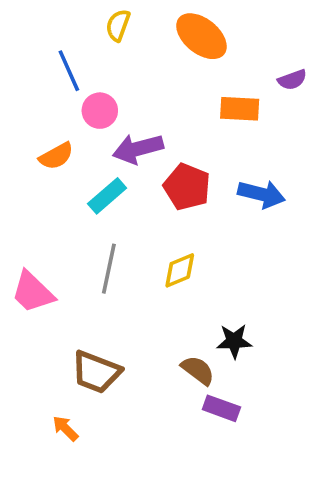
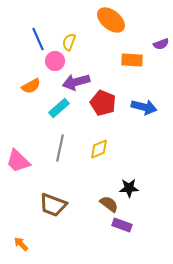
yellow semicircle: (118, 25) -> (69, 42), moved
orange arrow: (65, 428) -> (21, 244), moved

